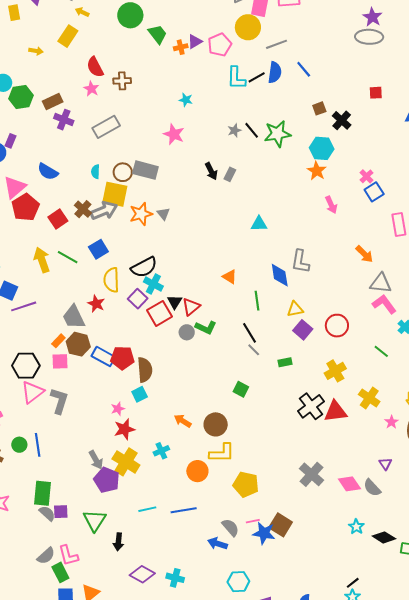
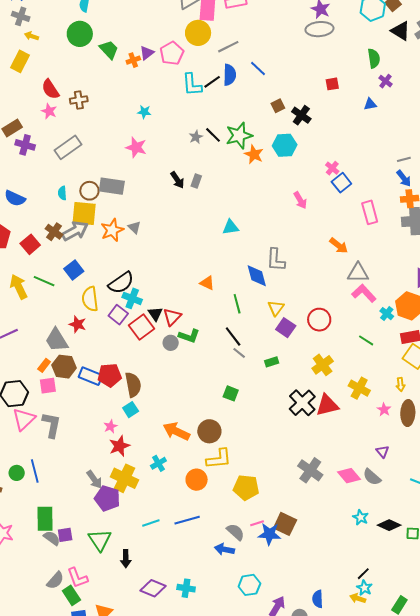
orange star: (317, 171) -> (254, 154), moved
yellow triangle: (295, 309) -> (276, 308), turned -36
orange arrow: (183, 421) -> (176, 431), size x1.5

